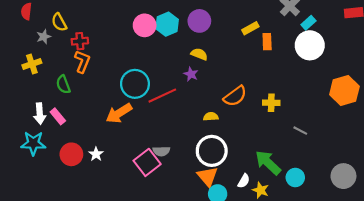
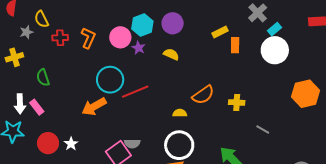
pink circle: (145, 25) -> (120, 37), moved
orange L-shape: (82, 62) -> (88, 38), moved
purple star: (191, 74) -> (139, 48), moved

